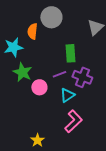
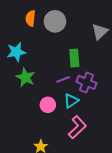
orange semicircle: (32, 31) -> (31, 18), moved
pink circle: (39, 87) -> (48, 105), moved

